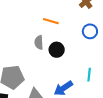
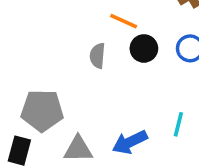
black circle: (57, 50) -> (144, 48), moved

